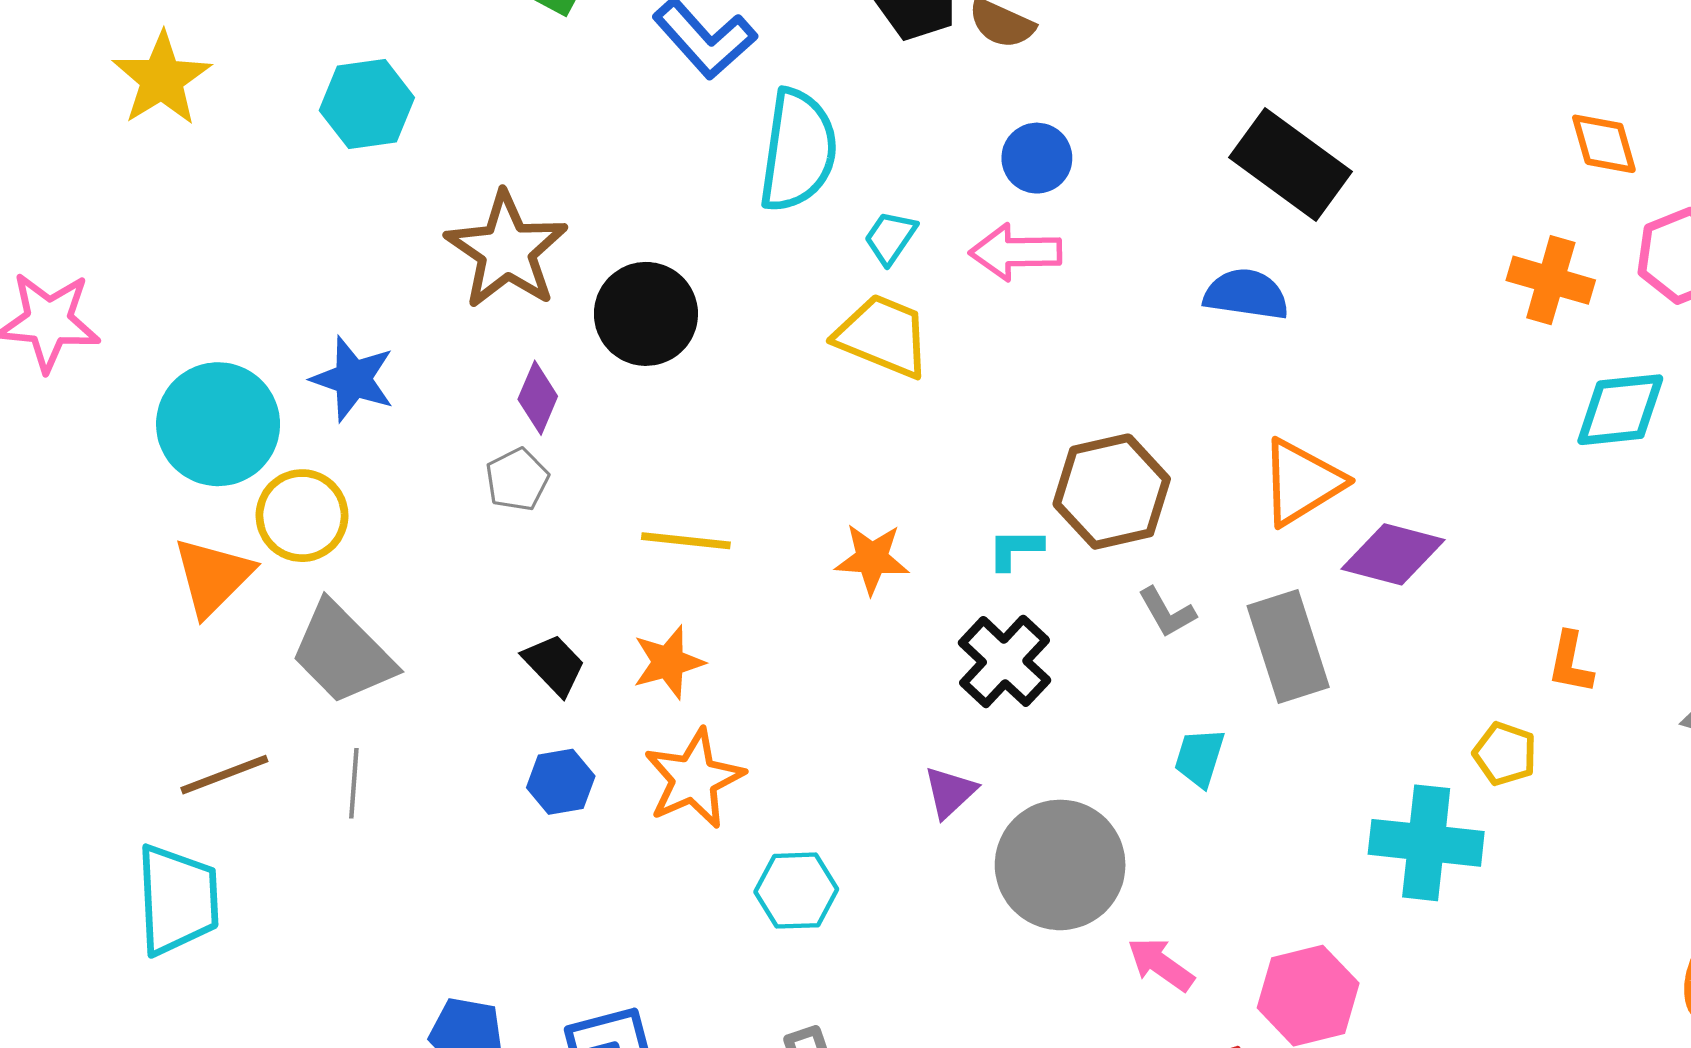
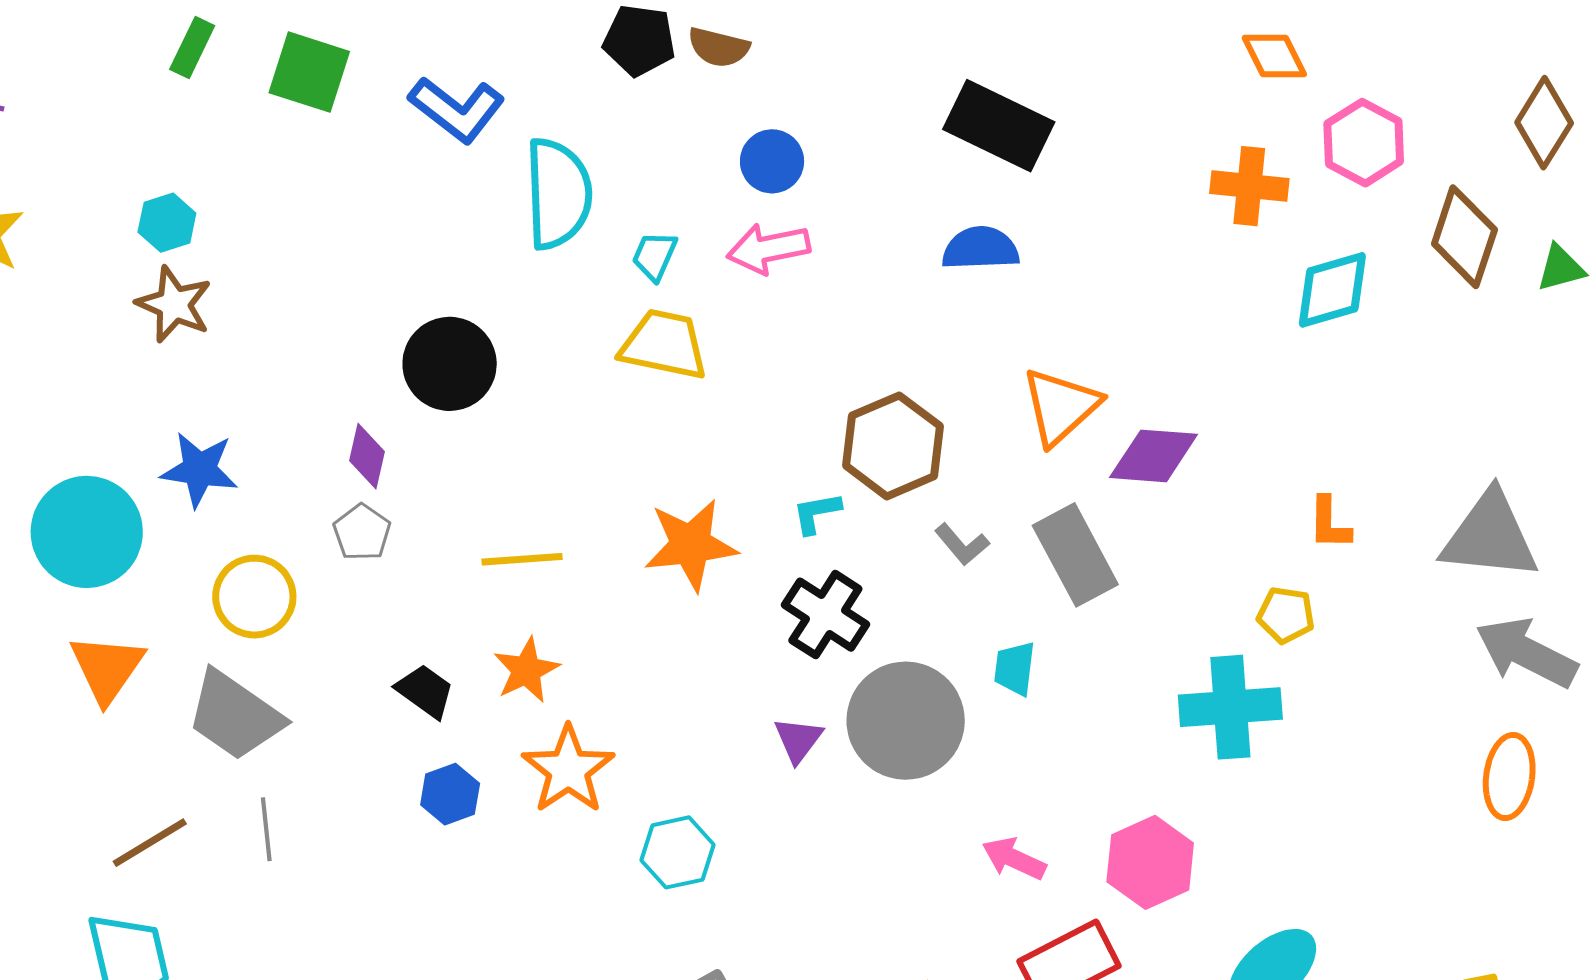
cyan hexagon: (367, 104) -> (167, 223), size x0.7
brown star: (507, 250) -> (174, 304), moved, size x0.7
yellow circle: (302, 516) -> (254, 597), moved
orange star: (872, 559) -> (691, 545), size x1.4
gray circle: (1060, 865) -> (906, 721), moved

